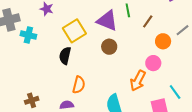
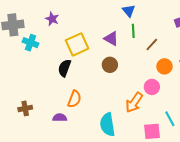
purple triangle: (107, 21) -> (111, 39), size x0.7

